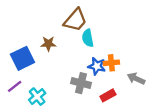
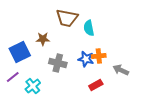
brown trapezoid: (75, 20) -> (67, 18), turned 60
cyan semicircle: (88, 38) -> (89, 28), moved
gray cross: (81, 83) -> (58, 63), moved

